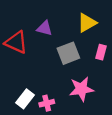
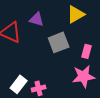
pink rectangle: (101, 52) -> (87, 51), moved
pink star: (81, 89) -> (84, 76), moved

